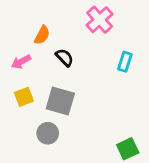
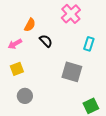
gray square: (60, 101) -> (72, 72), moved
gray circle: (48, 133) -> (25, 96), moved

